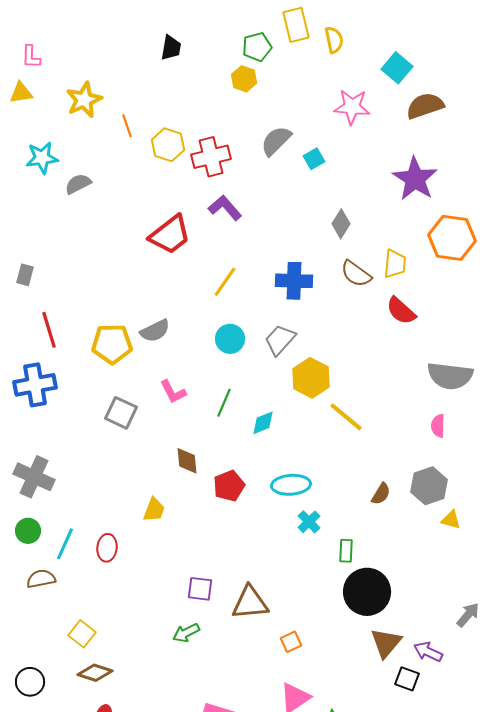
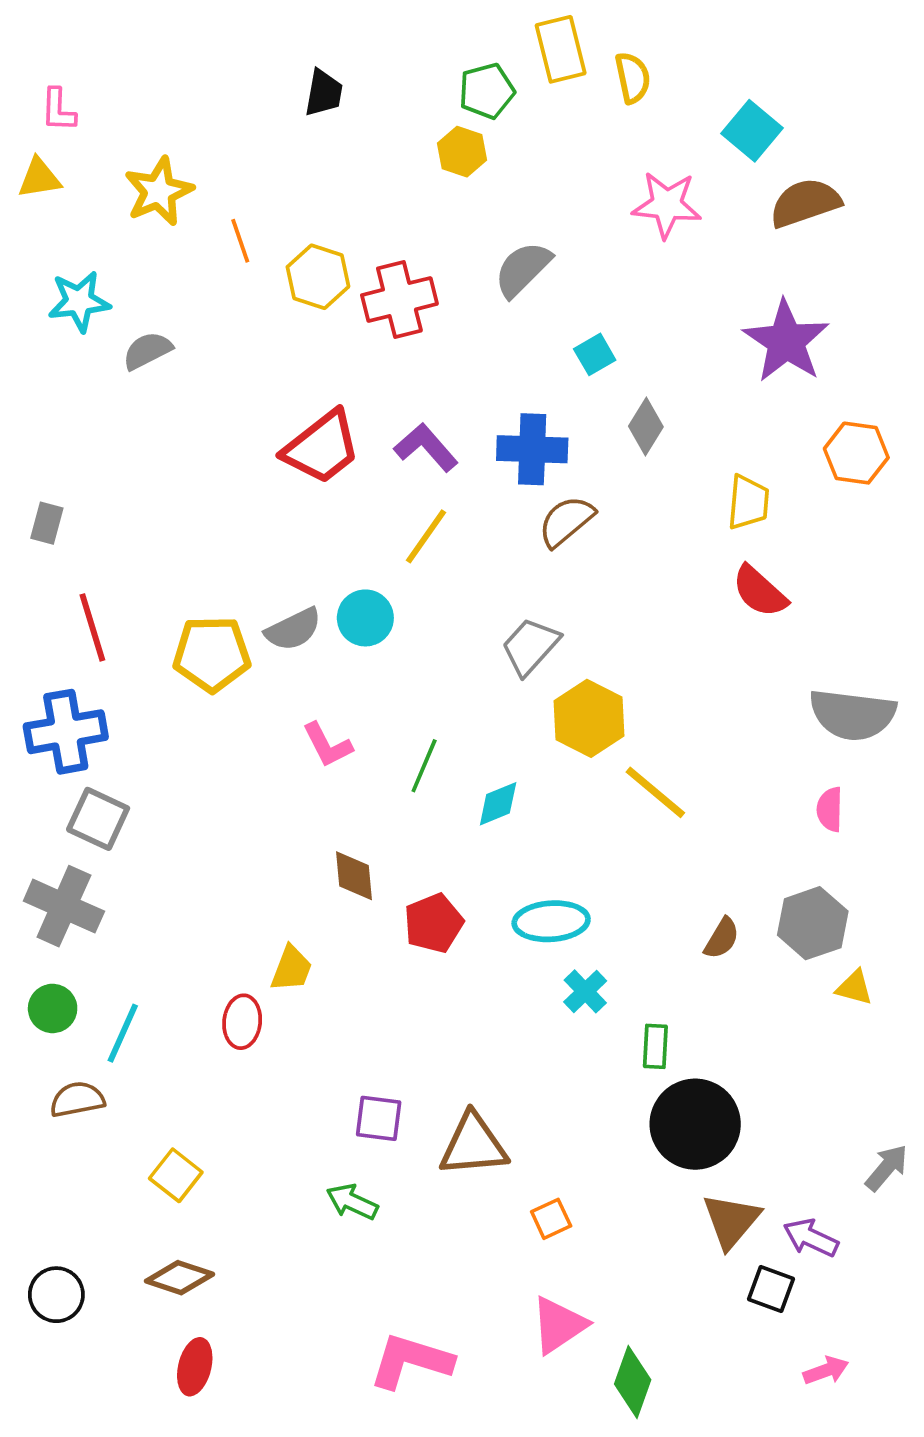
cyan square: (314, 159) -> (595, 354), moved
purple L-shape: (225, 208) -> (426, 447), moved
orange hexagon: (452, 238) -> (856, 453), size x0.7
brown semicircle: (356, 274) -> (566, 521), moved, turned 104
blue cross: (294, 281) -> (532, 449), moved
cyan circle: (230, 339) -> (365, 618), moved
gray square: (121, 413) -> (98, 819), moved
red ellipse: (107, 548) -> (242, 1022), moved
green arrow: (186, 633) -> (352, 1202), turned 52
yellow square: (82, 634) -> (176, 1175), moved

